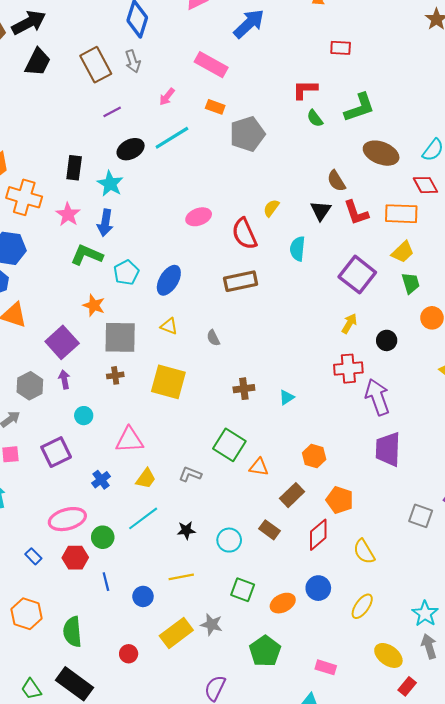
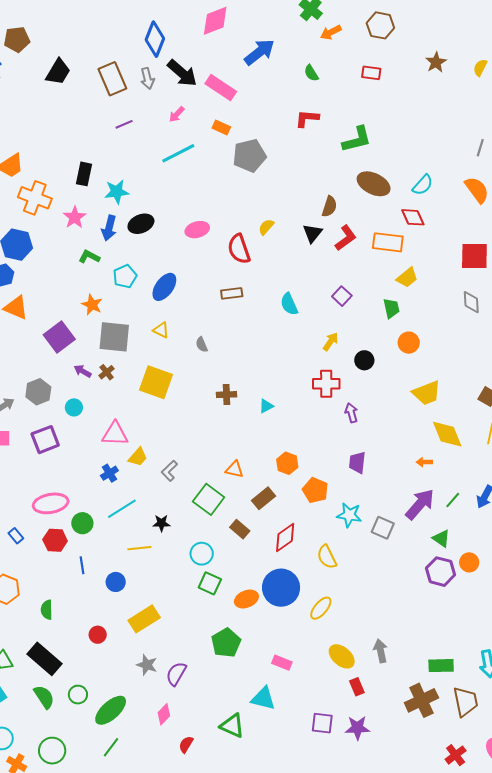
black arrow: (29, 23) -> (182, 73), moved, turned 64
red rectangle: (341, 48) -> (371, 73), moved
green semicircle: (315, 118) -> (311, 73), moved
black ellipse: (131, 149) -> (141, 224), moved
brown semicircle: (336, 181) -> (329, 207), turned -135
cyan star: (110, 184) -> (117, 192), turned 30
red L-shape: (356, 213) -> (346, 238), turned -112
cyan semicircle: (298, 249) -> (289, 304), moved, turned -35
yellow trapezoid: (403, 252) -> (407, 278), moved
green L-shape: (87, 255) -> (89, 257), size x0.7
purple square: (357, 275) -> (342, 296), size x0.6
brown rectangle: (241, 281) -> (232, 293), size x0.7
brown cross: (115, 375) -> (107, 372), turned -35
purple arrow: (64, 379) -> (83, 371), moved, turned -54
gray hexagon: (30, 386) -> (38, 392), moved
purple arrow: (377, 397) -> (351, 413), size x0.6
green square: (229, 445) -> (209, 499), moved
purple trapezoid: (388, 449) -> (357, 463), size x0.7
gray L-shape: (190, 474) -> (169, 471), turned -70
yellow trapezoid: (146, 479) -> (138, 457), moved
blue cross: (101, 480) -> (109, 473), moved
orange pentagon: (340, 500) -> (315, 490), moved
cyan circle: (229, 540) -> (202, 554), moved
yellow line: (181, 577) -> (139, 548), moved
blue circle: (318, 588) -> (281, 588), size x1.6
cyan star: (425, 614) -> (349, 515), moved, turned -30
gray star: (212, 624) -> (147, 665), moved
green semicircle: (72, 632) -> (47, 610), size x0.7
red rectangle: (407, 686) -> (357, 687), turned -66

